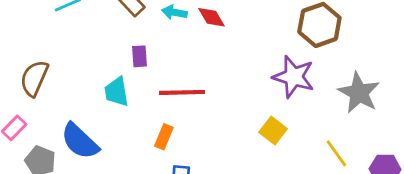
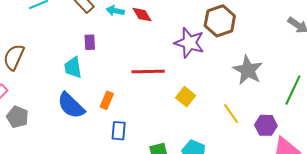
purple star: (294, 77) -> (189, 43), moved
red line: (182, 92) -> (148, 72), moved
blue semicircle: (80, 141) -> (71, 106), moved

